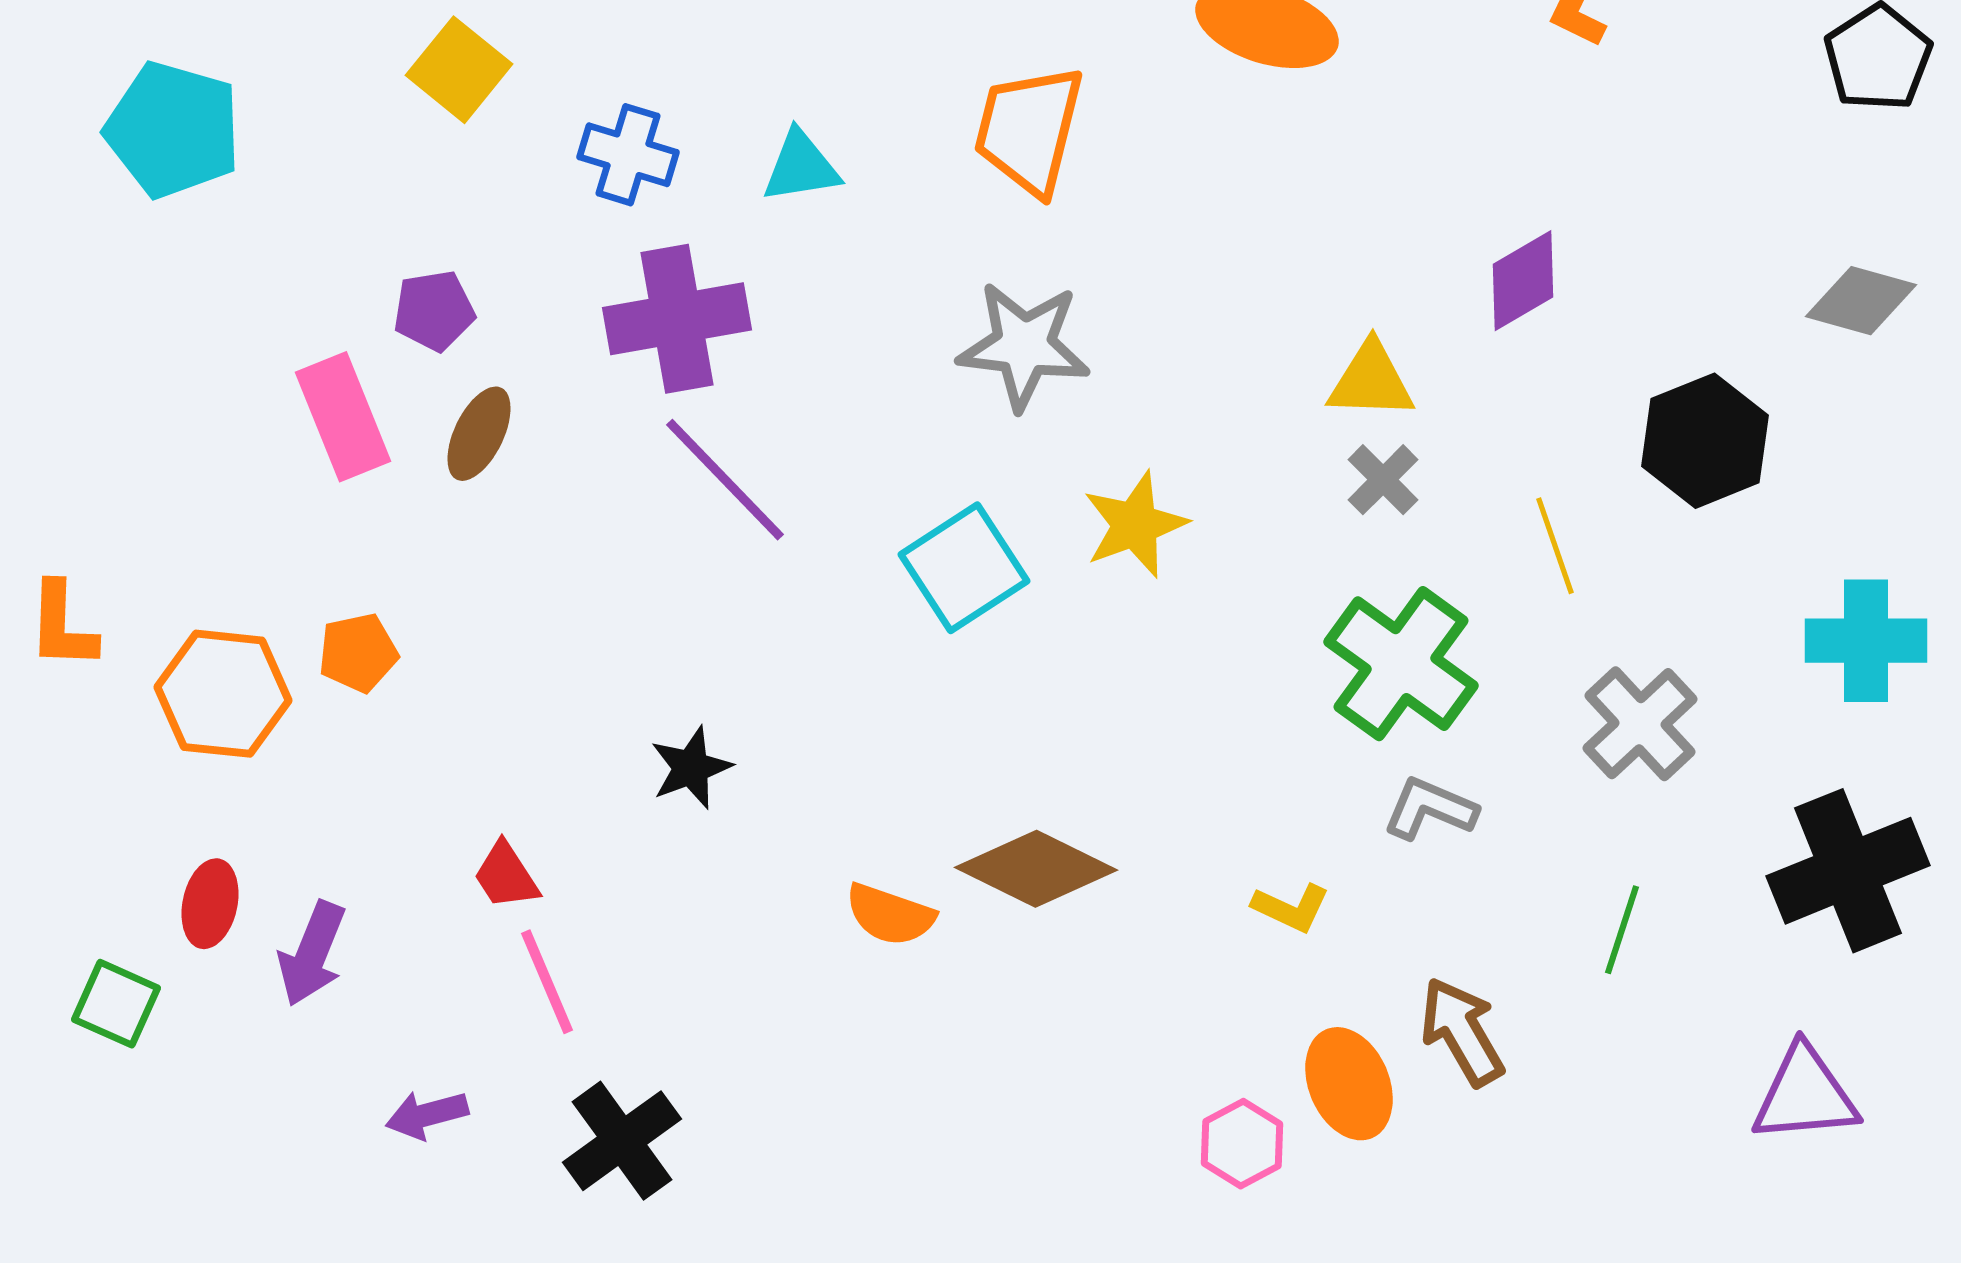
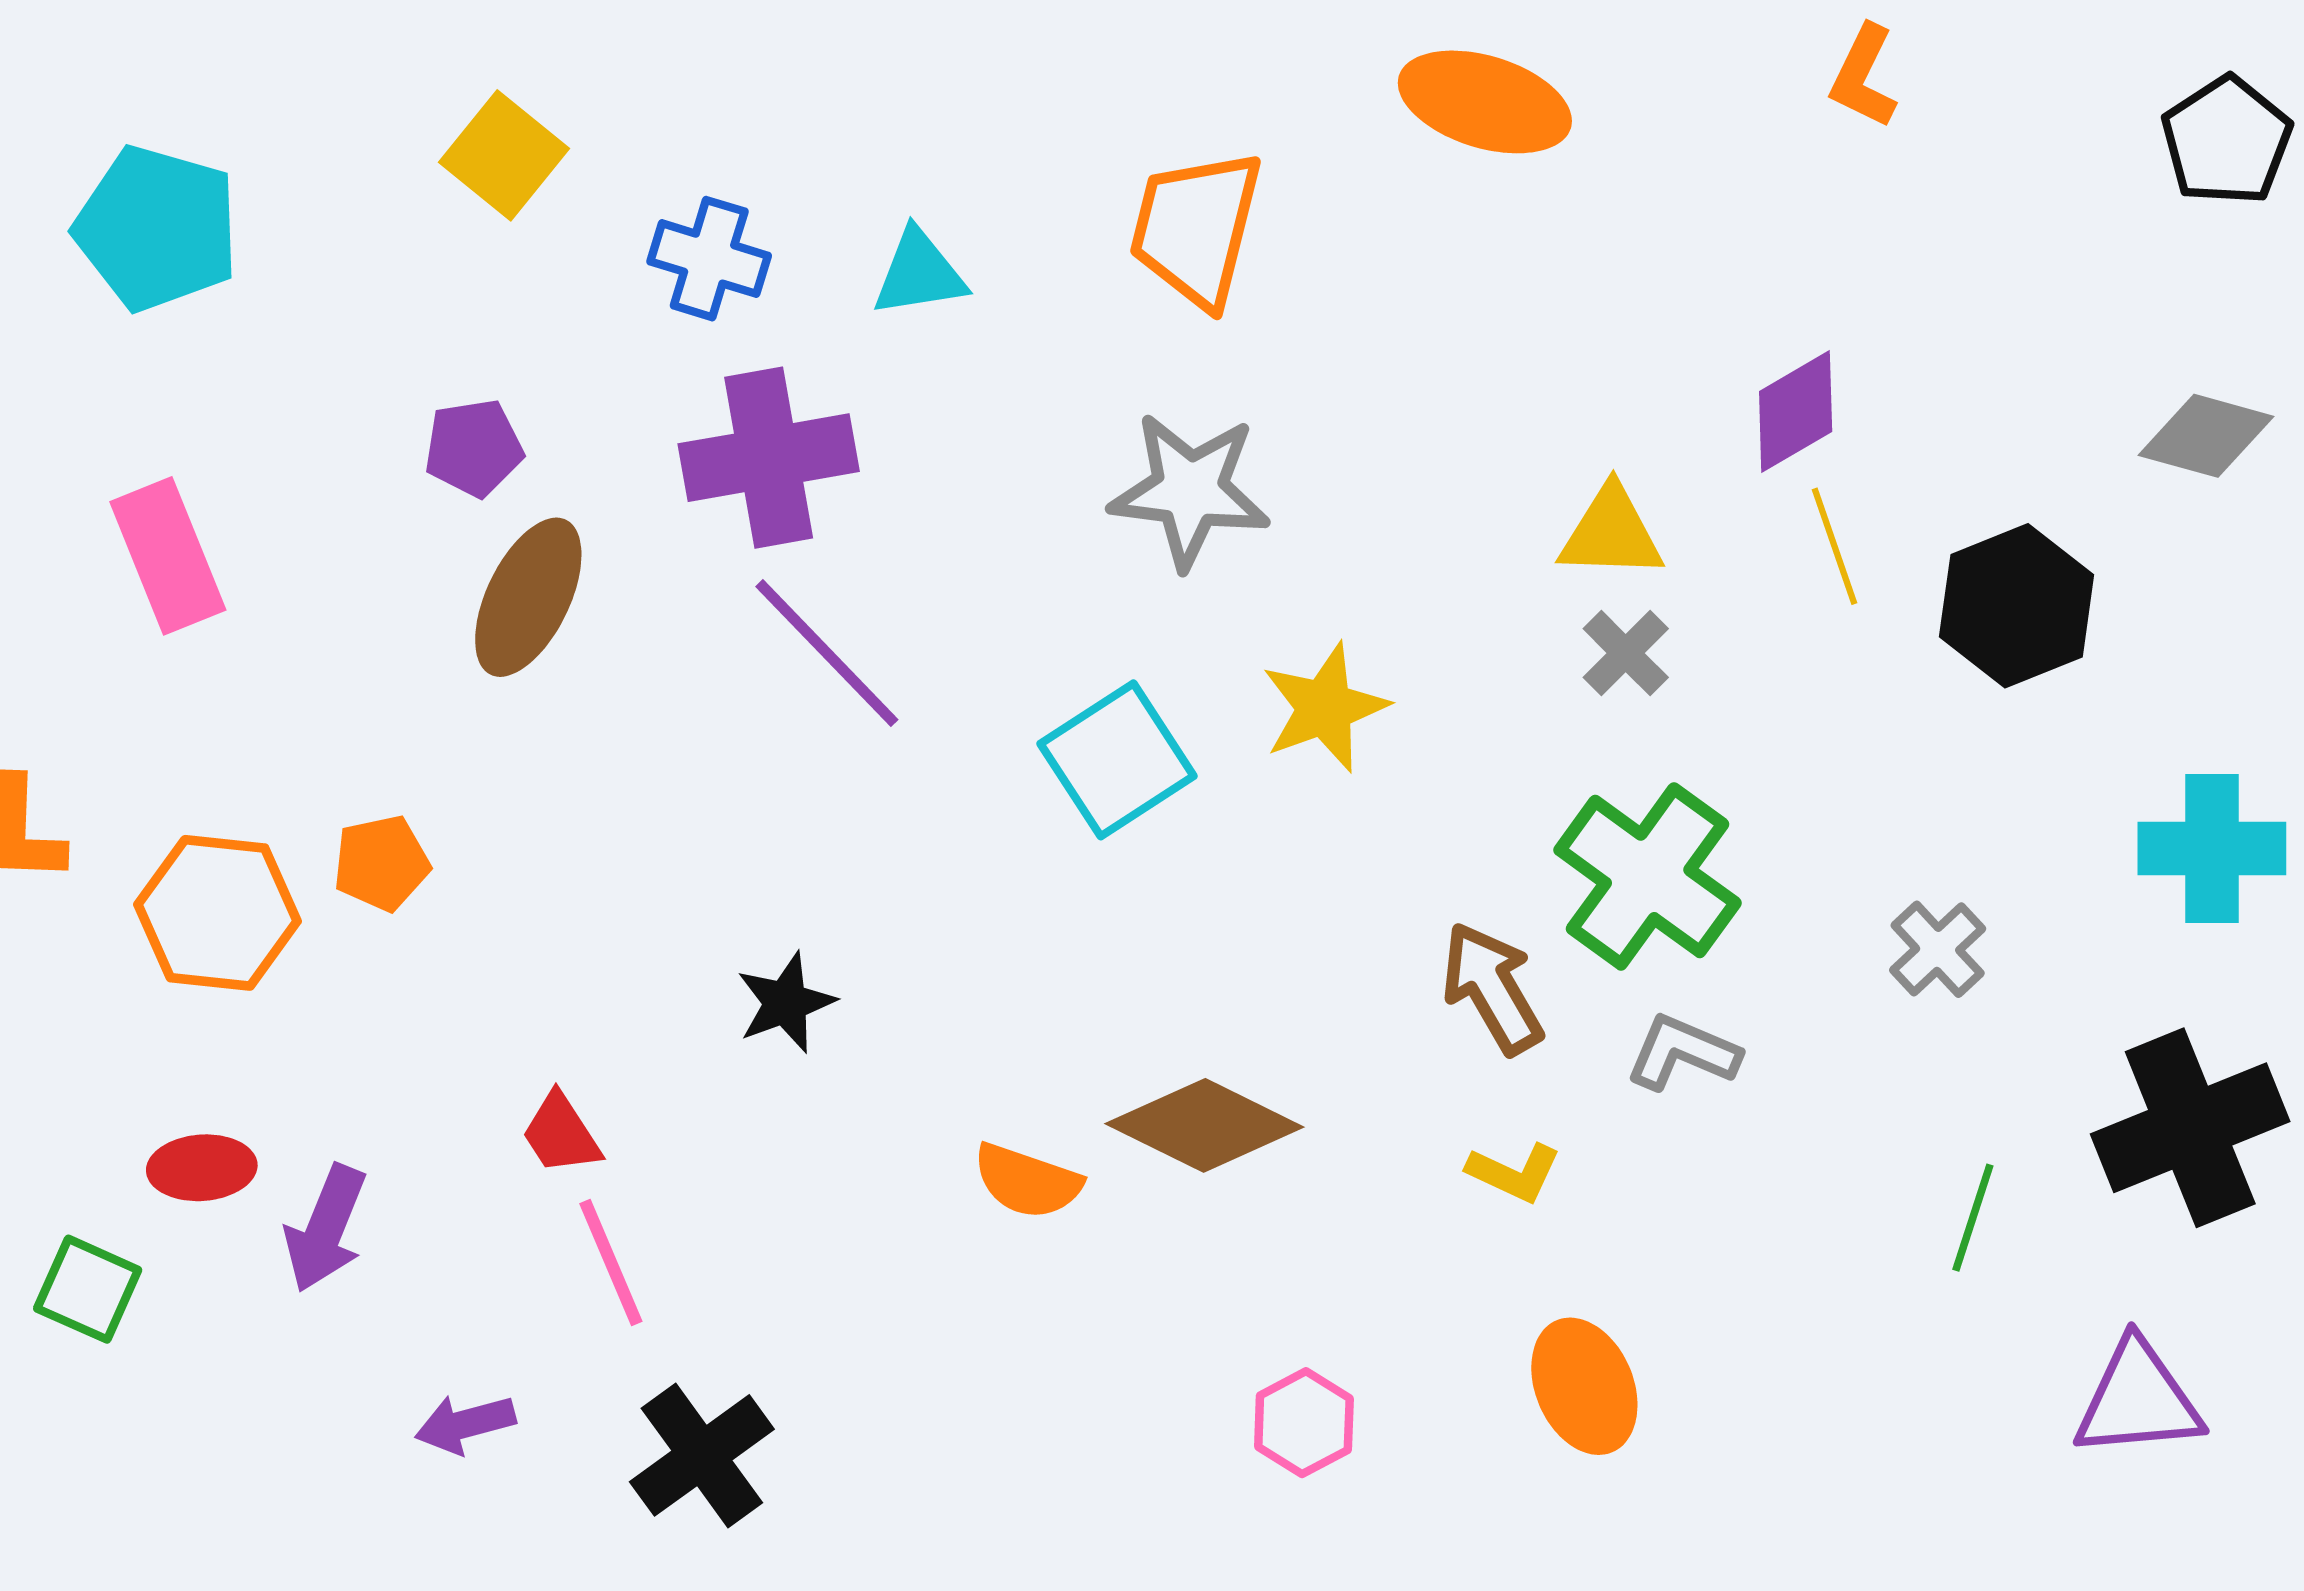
pink rectangle: (343, 417) -> (168, 556), moved
brown ellipse: (479, 434) -> (528, 597), size x1.4
yellow line: (1555, 546) -> (1834, 546), moved
gray cross: (1640, 724) -> (1938, 949), size x0.7
red ellipse: (210, 904) -> (202, 1168), turned 74
green line: (1622, 930) -> (1973, 1218), moved
brown arrow: (1462, 1032) -> (1492, 988), moved
pink hexagon: (1242, 1144) -> (1304, 1423), moved

